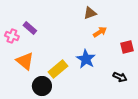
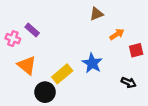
orange arrow: (100, 32) -> (117, 34), moved

